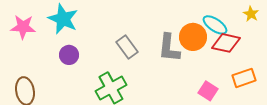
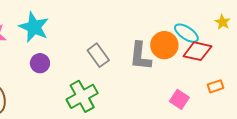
orange rectangle: (244, 78) -> (216, 86), size x0.7

